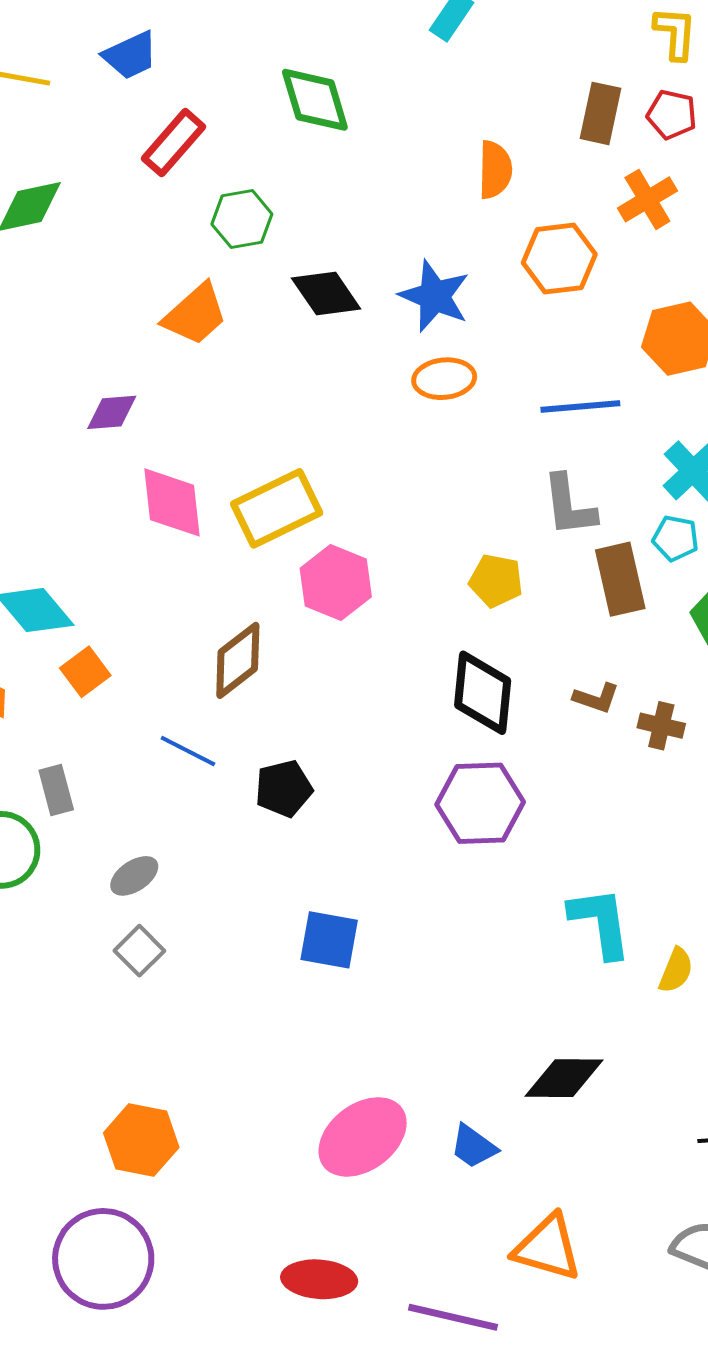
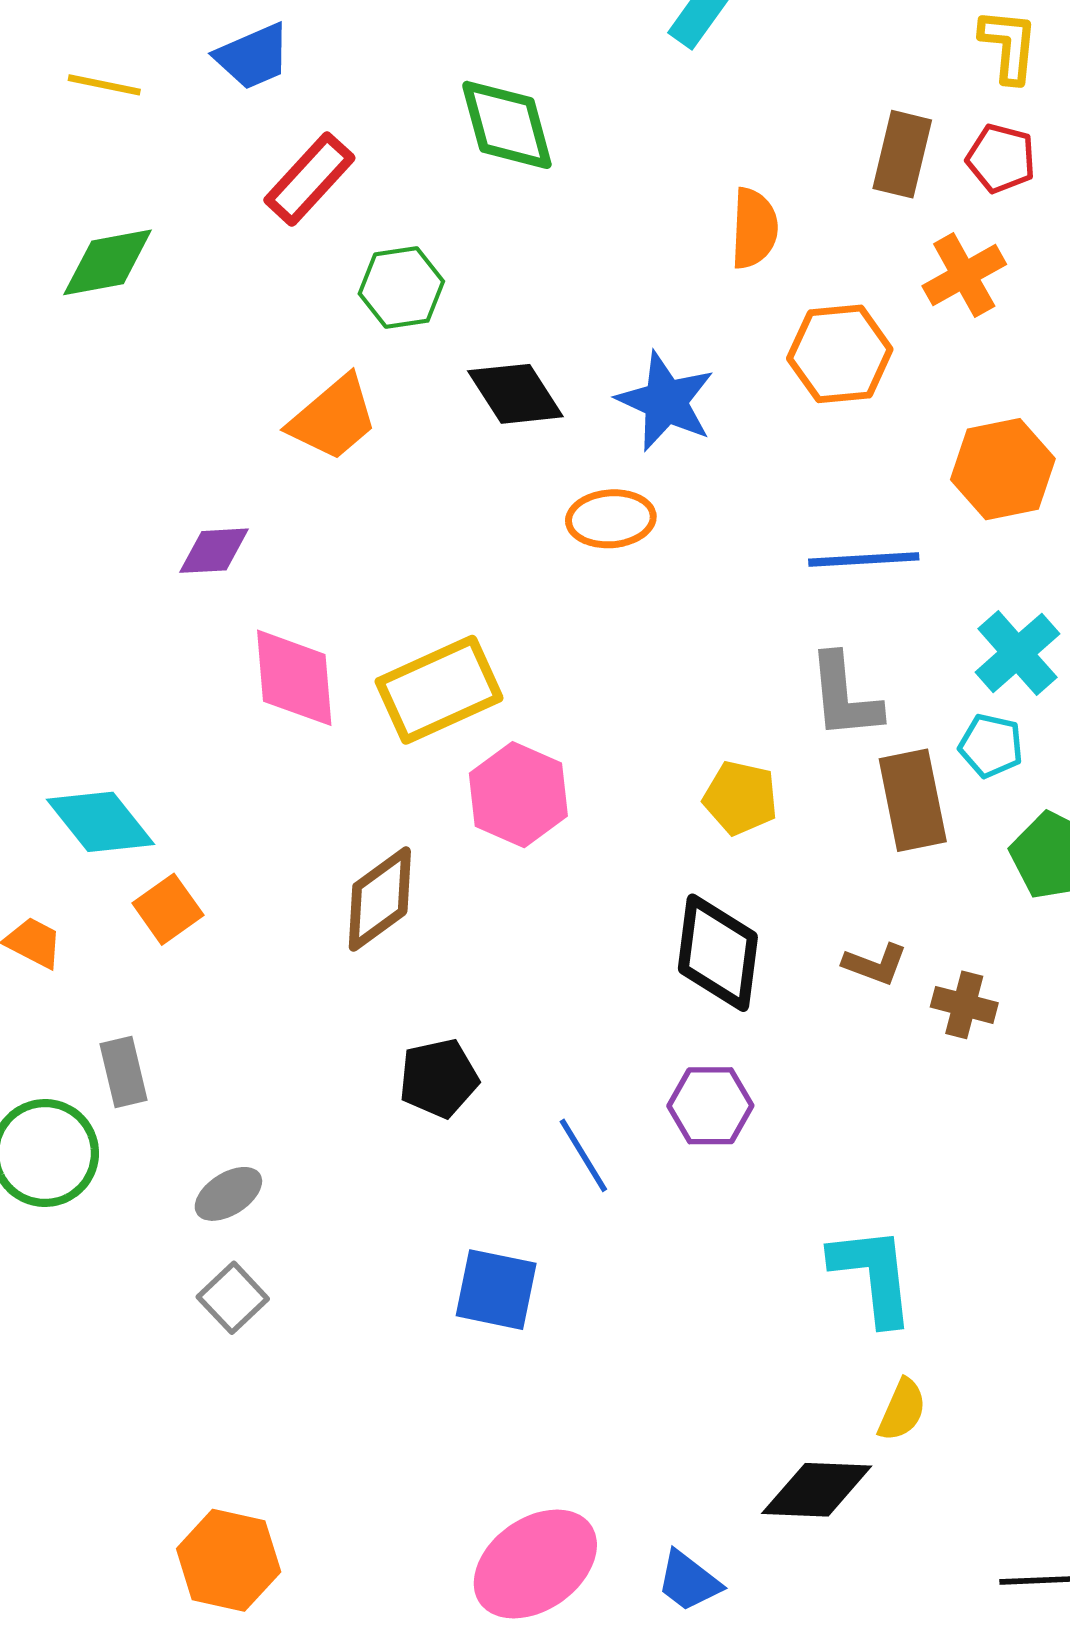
orange ellipse: (444, 379) -> (611, 519), moved
blue line: (188, 751) -> (583, 1155), moved, turned 30
purple hexagon: (480, 803) -> (710, 1106), size x0.7
yellow semicircle: (676, 970) -> (902, 1410), moved

